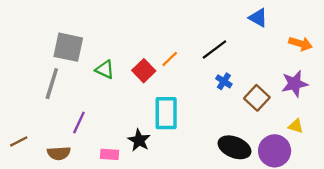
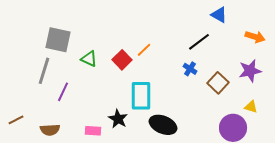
black line: (214, 49) -> (199, 42), moved
purple line: (79, 123) -> (63, 92), moved
black ellipse: (234, 147) -> (163, 125), moved

